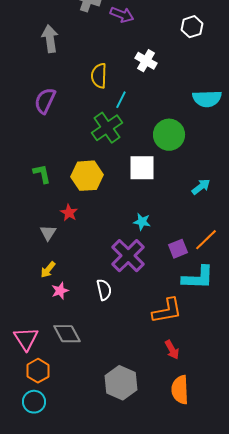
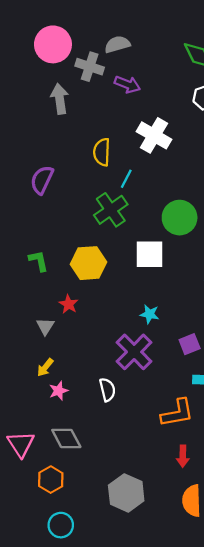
gray arrow: (50, 39) -> (60, 99), moved
white cross: (146, 61) -> (154, 135), size x1.4
red arrow: (172, 350) -> (183, 456), turned 30
orange hexagon: (38, 371) -> (51, 480), moved
cyan circle: (34, 402) -> (61, 525), moved

